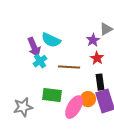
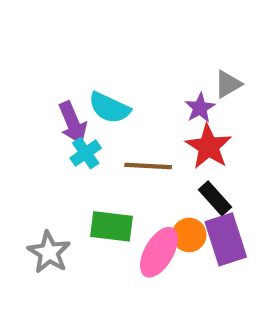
red star: (97, 58) -> (209, 147), size x1.5
black rectangle: (100, 82) -> (215, 198), turned -35
gray star: (23, 107) -> (49, 252), turned -30

